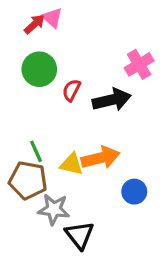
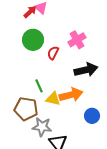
pink cross: (139, 64) -> (77, 40), moved
black arrow: (112, 100) -> (86, 70), moved
green line: (36, 151) -> (39, 86), moved

